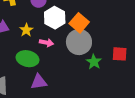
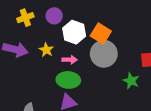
green ellipse: (27, 59) -> (68, 80), moved
green star: (94, 62) -> (131, 81), moved

